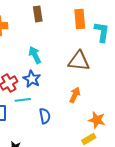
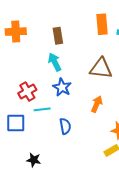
brown rectangle: (38, 14) -> (58, 36), moved
blue star: (32, 79) -> (62, 87), moved

